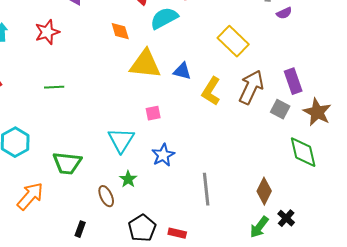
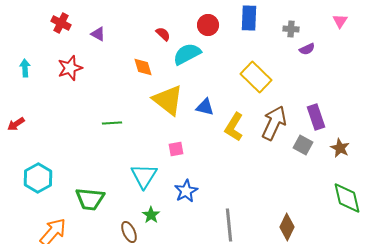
yellow triangle: (145, 64) -> (168, 100), turned 32
green line: (54, 87) -> (112, 123), moved
brown star: (317, 112) -> (340, 148), size x0.7
green diamond: (303, 152) -> (347, 198), moved

